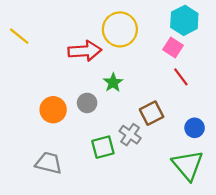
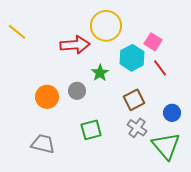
cyan hexagon: (184, 20) -> (132, 58), moved
gray cross: (130, 135) -> (137, 128), moved

